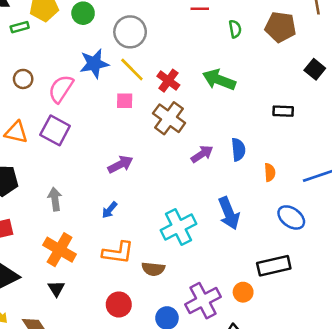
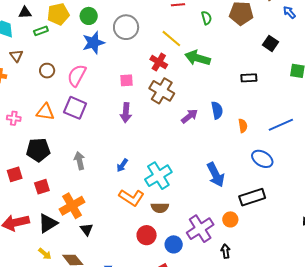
blue star: (94, 64) -> (93, 43), moved
yellow line: (132, 69) -> (171, 39), moved
purple arrow: (120, 164) -> (126, 113), moved, turned 126
blue arrow: (229, 213) -> (216, 175), moved
cyan cross: (179, 227) -> (158, 176), moved
orange cross: (60, 250) -> (72, 206), moved, turned 35
orange L-shape: (118, 253) -> (132, 198), turned 30
red circle: (119, 304) -> (147, 235), moved

